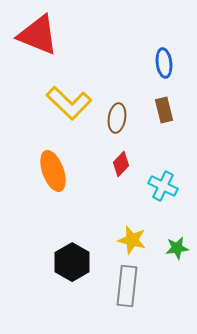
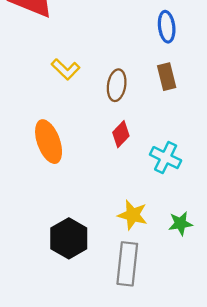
yellow L-shape: (69, 103) -> (66, 69), size x0.6

